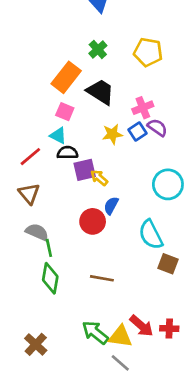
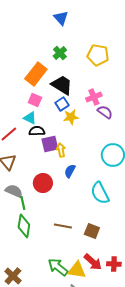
blue square: (138, 131) -> (62, 104), moved
yellow arrow: (99, 178) -> (61, 150), turned 40
red circle: (93, 221) -> (43, 183), moved
brown square: (168, 264) -> (92, 231), moved

